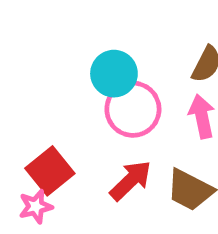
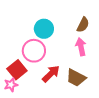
pink circle: (133, 109) -> (34, 51), moved

